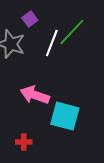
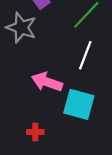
white line: (52, 43) -> (85, 55), moved

